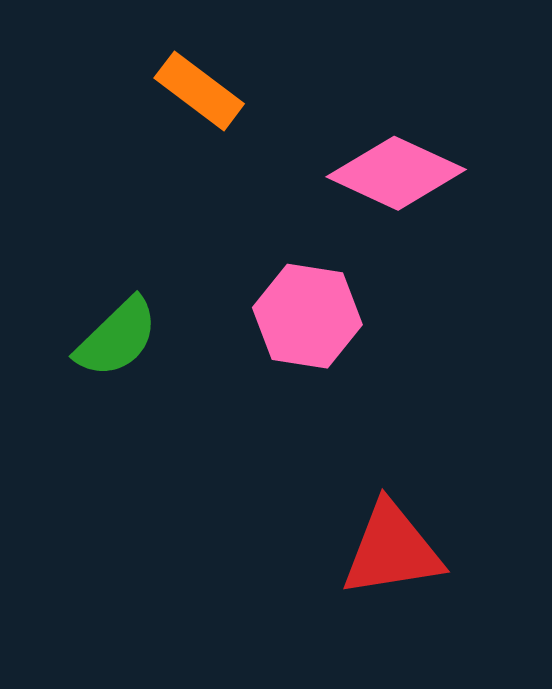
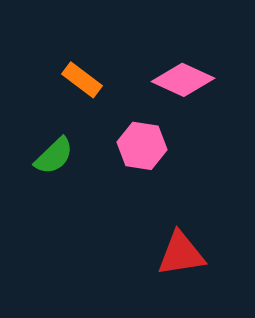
orange rectangle: (199, 91) -> (82, 80), moved

